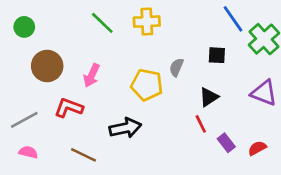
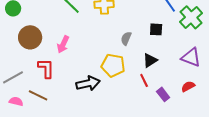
yellow pentagon: (147, 85) -> (113, 65), moved
red L-shape: (69, 108) -> (46, 68), turned 70
red semicircle: (257, 148) -> (188, 86), moved
brown line: (84, 155) -> (38, 95), moved

